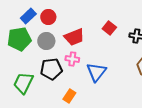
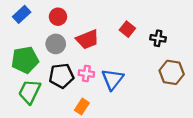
blue rectangle: (28, 16) -> (22, 14), moved
green pentagon: (19, 39) -> (25, 60), moved
pink cross: (72, 59) -> (86, 74), moved

